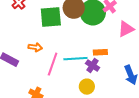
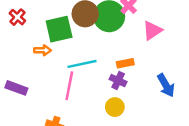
orange arrow: (35, 47) -> (43, 50), moved
cyan line: (75, 59) -> (82, 64), moved

